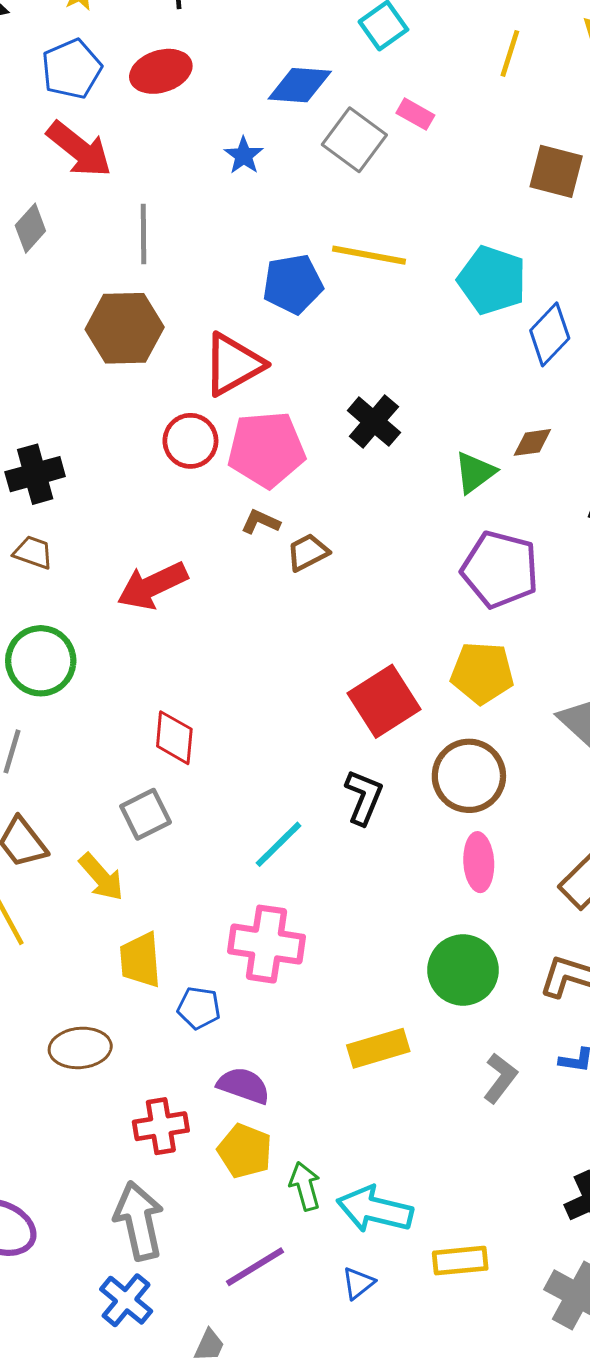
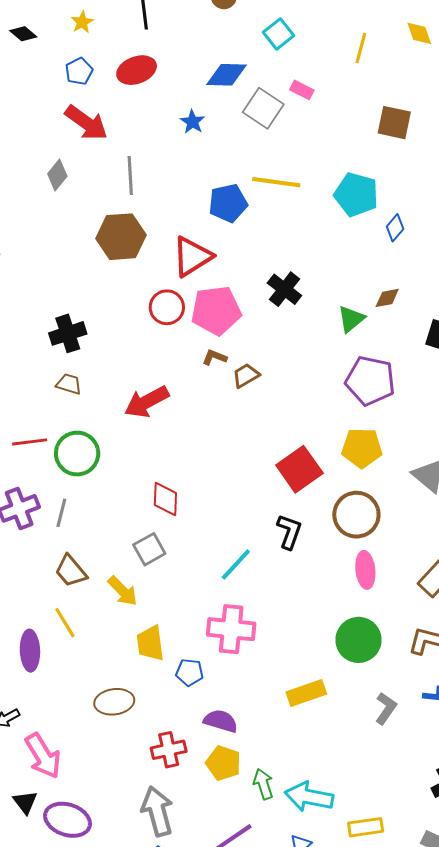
blue pentagon: (72, 69) -> (79, 71), size x0.7
blue diamond: (550, 334) -> (395, 228), size x0.7

